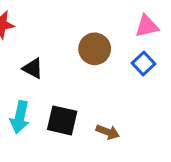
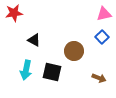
brown circle: (95, 49) -> (74, 51), moved
brown arrow: (108, 132) -> (99, 78), moved

